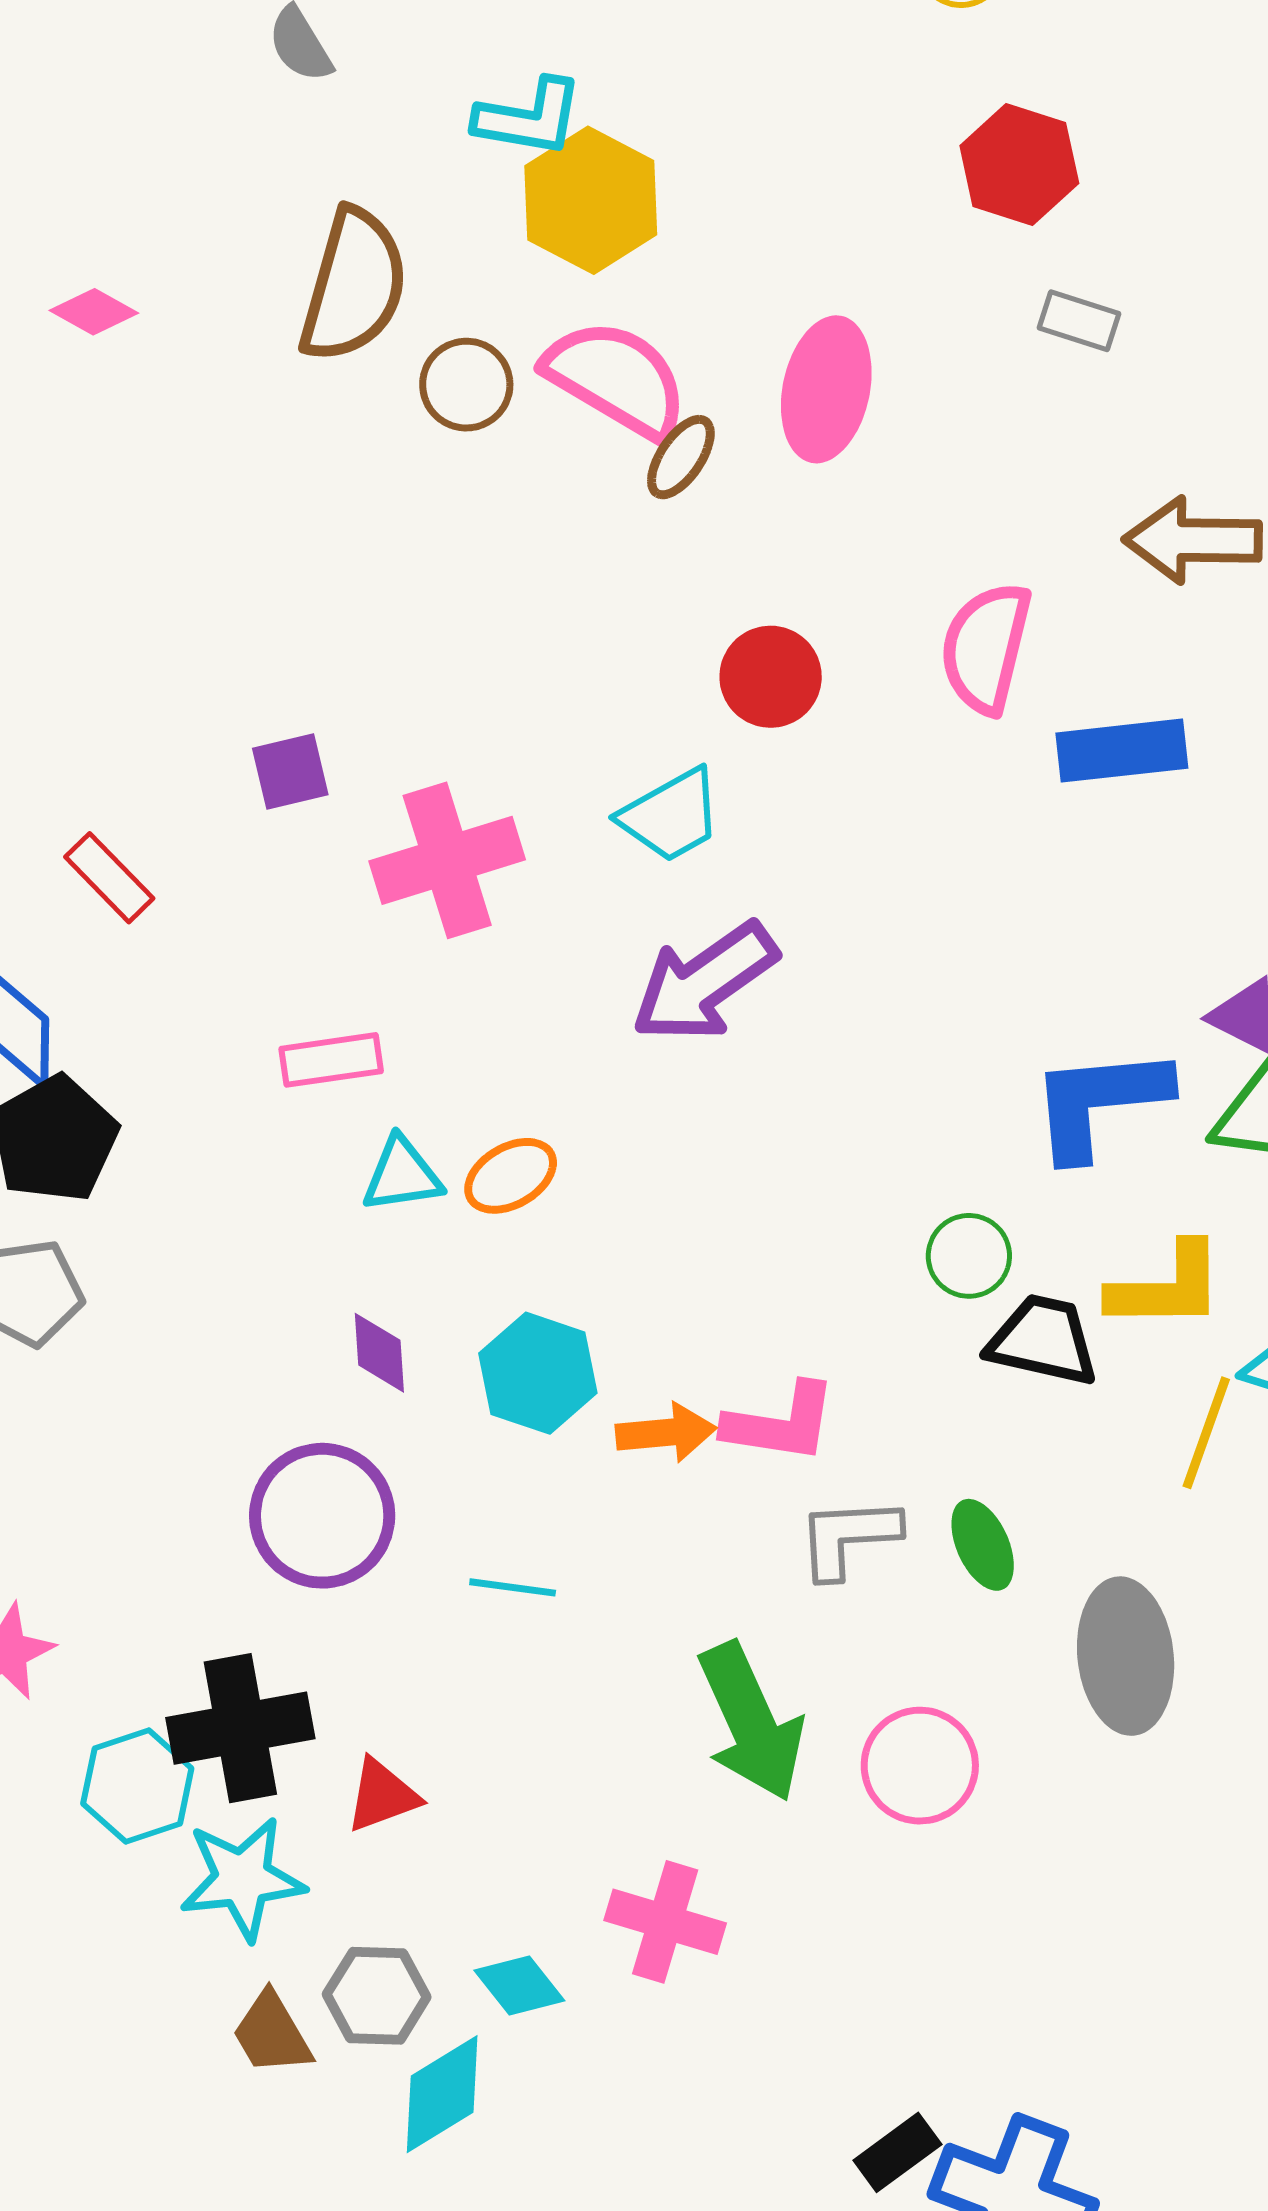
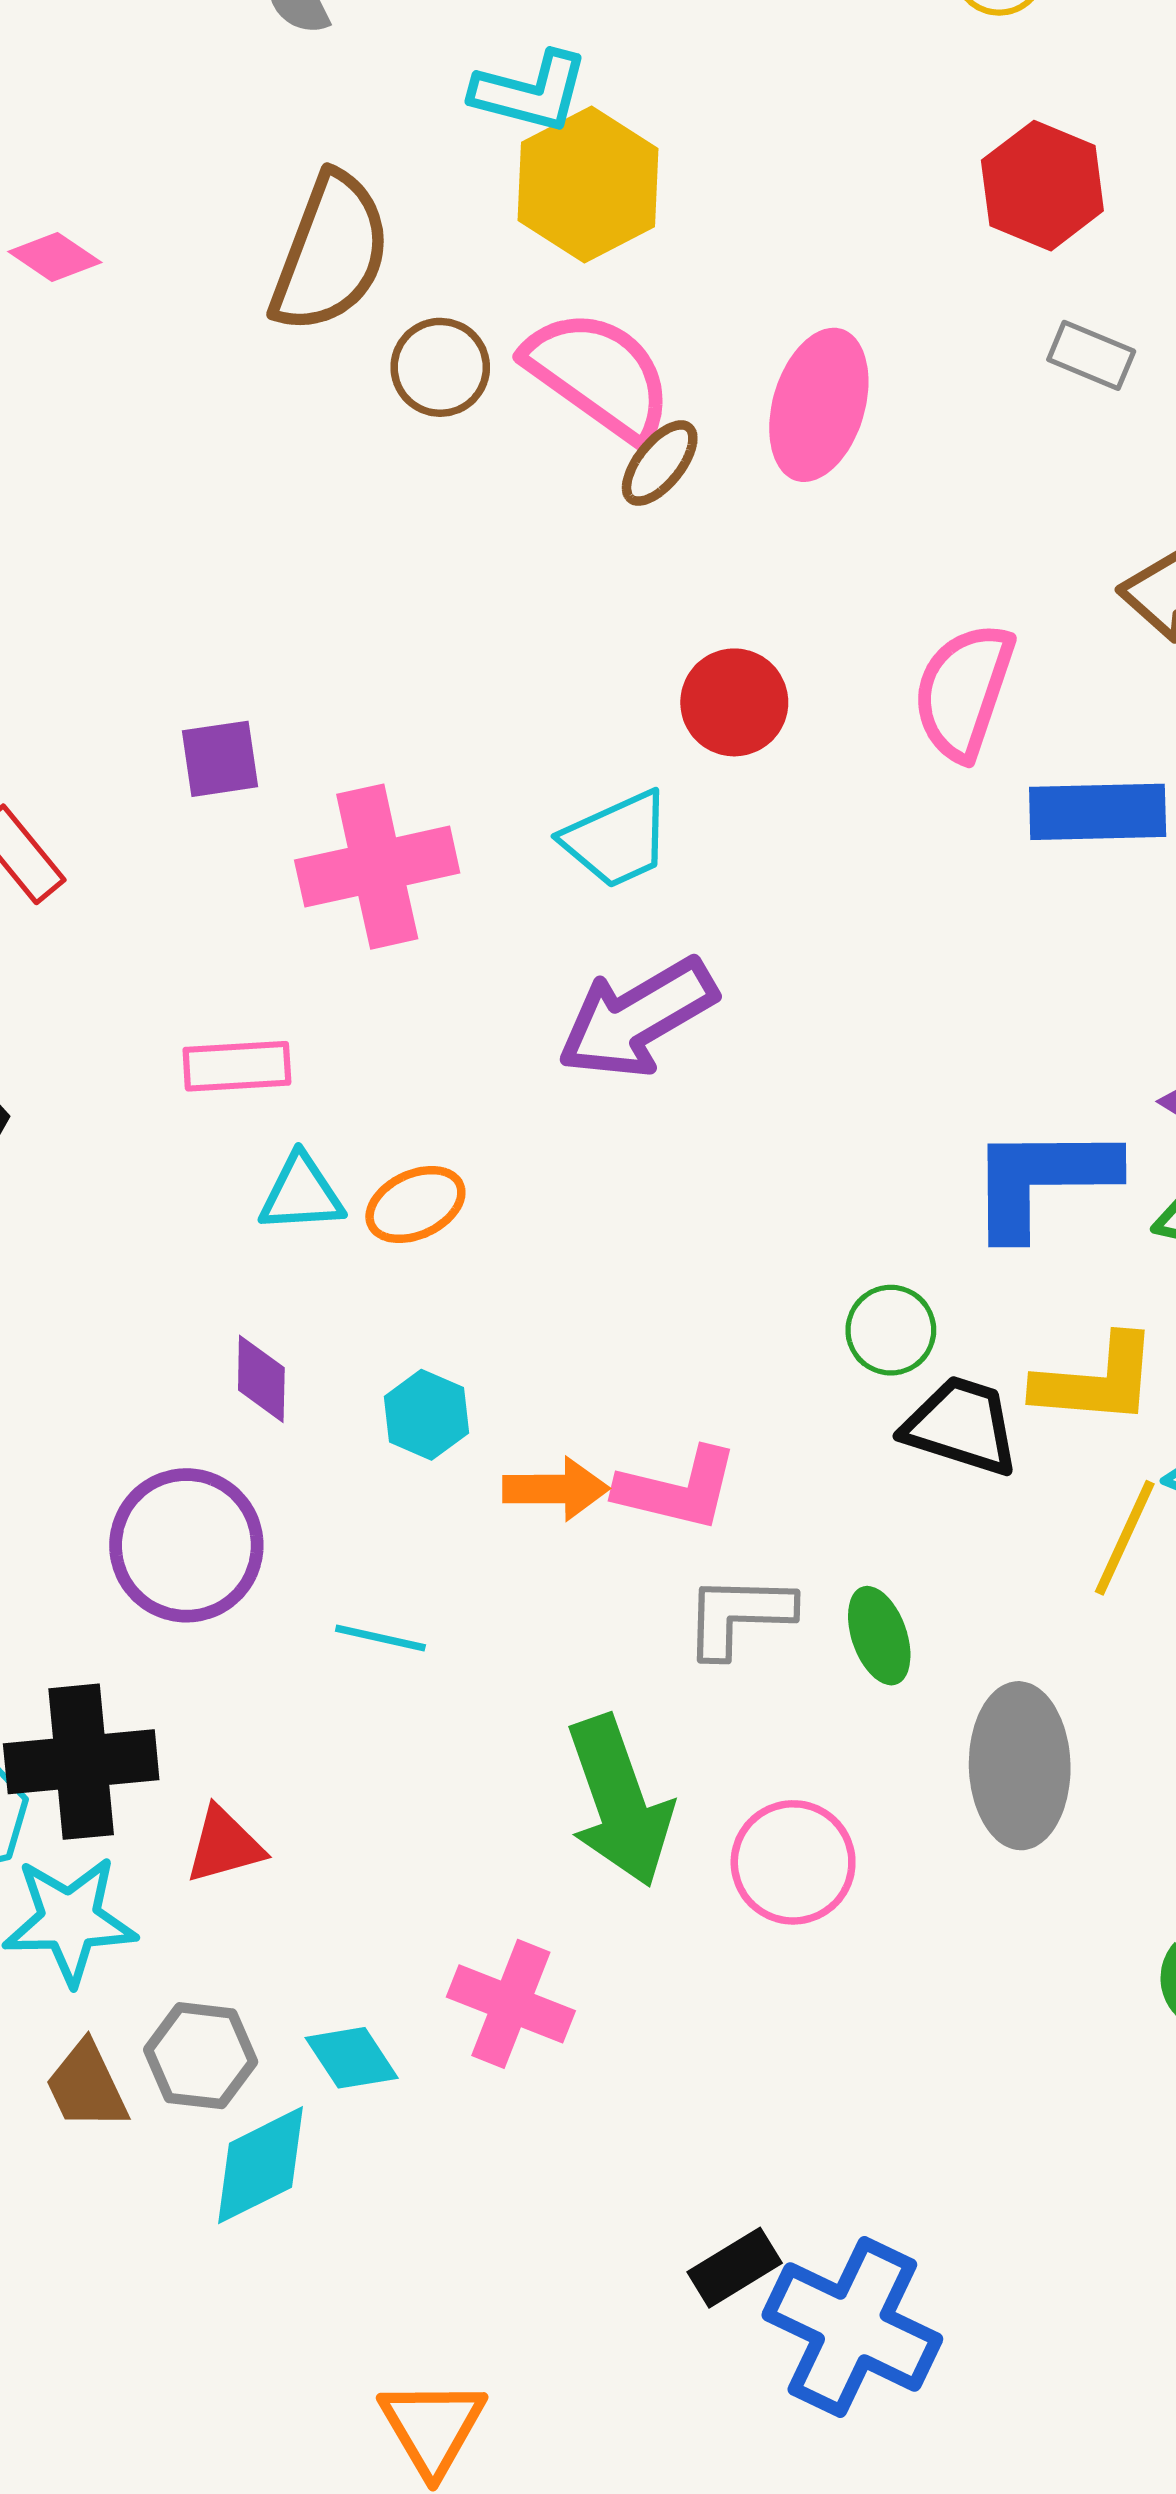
cyan hexagon: (538, 1373) -> (426, 1415), size x0.7

